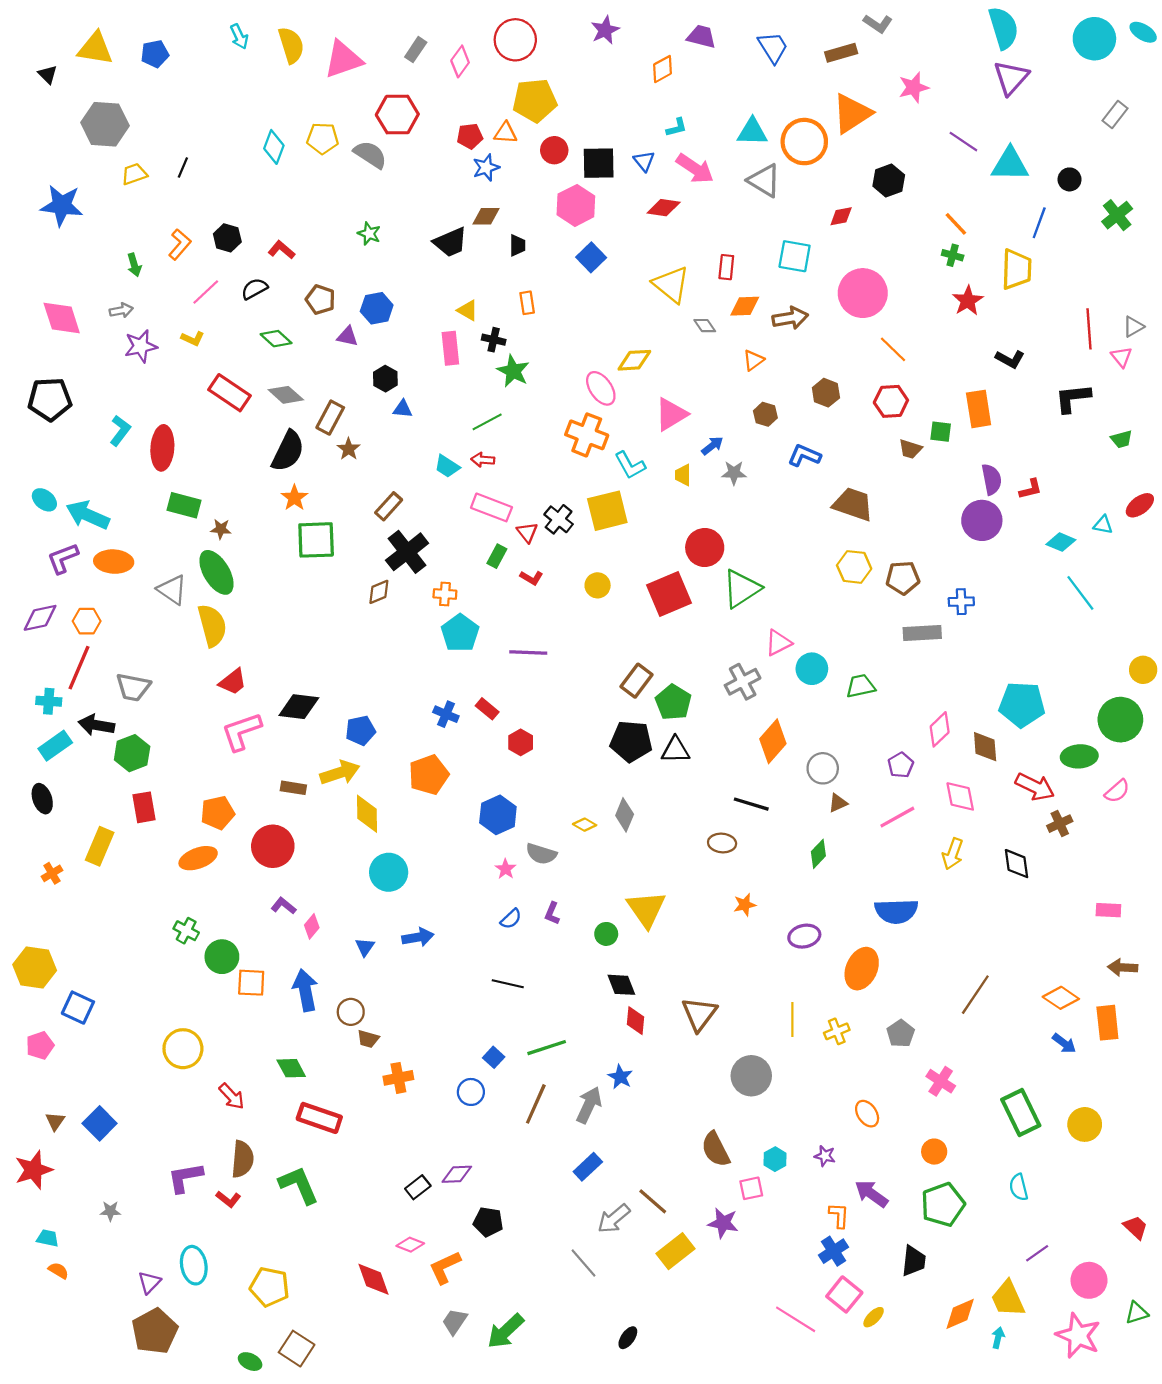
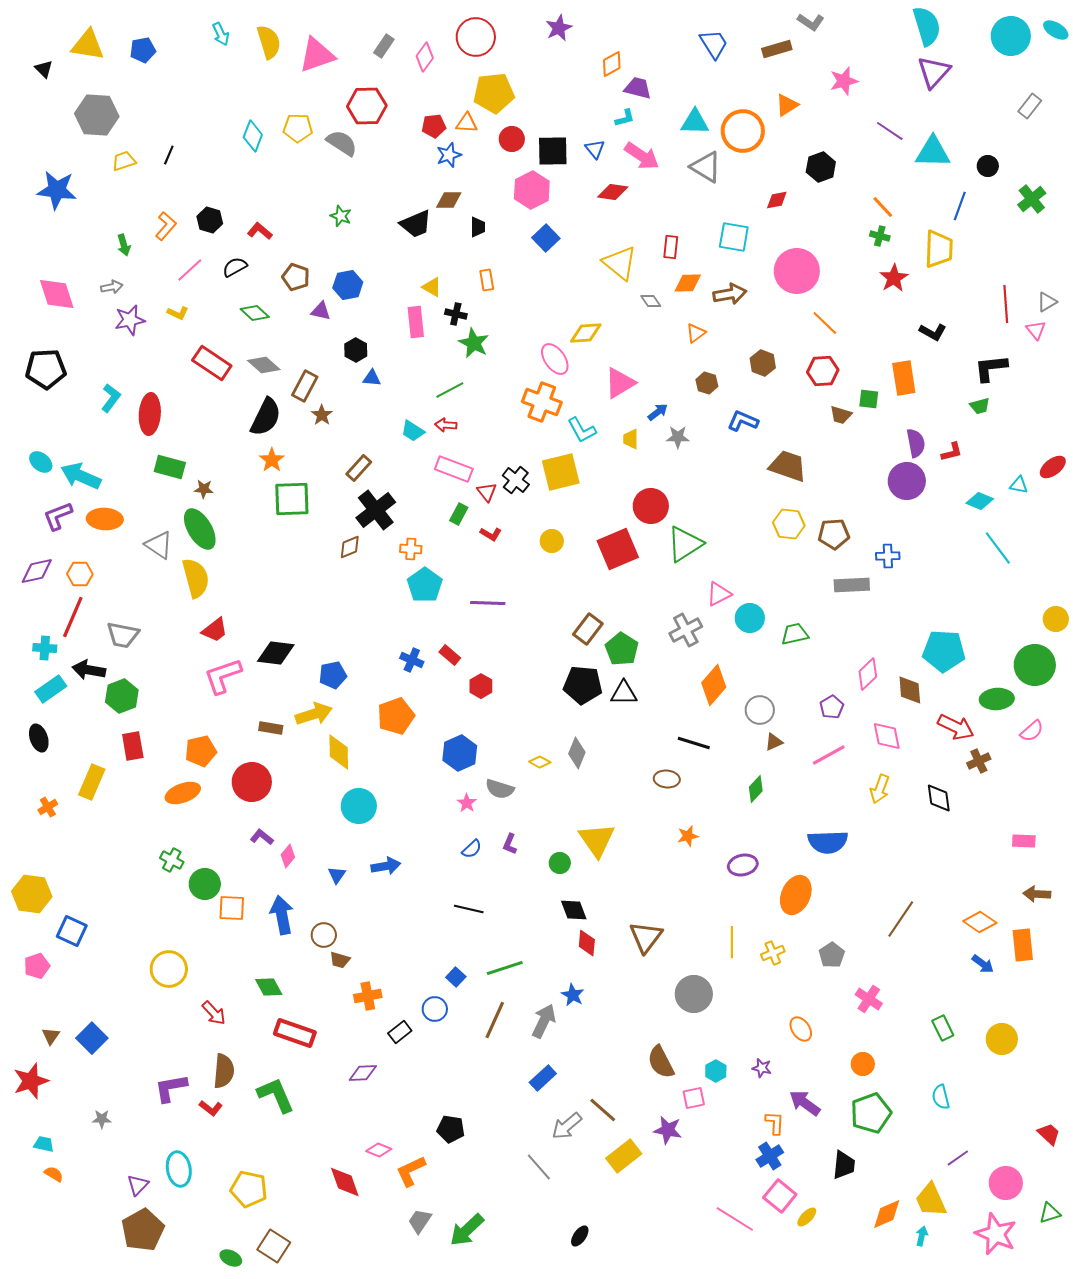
purple trapezoid: (701, 37) -> (638, 88), moved
orange triangle: (852, 113) -> (787, 105), size x0.6
green trapezoid: (1121, 439) -> (980, 406), moved
green rectangle: (1021, 1113) -> (943, 1028), size x0.6
purple diamond: (457, 1174) -> (363, 1073), moved
black rectangle: (418, 1187) -> (400, 1032), moved

